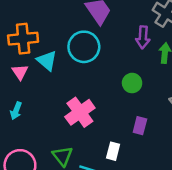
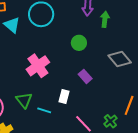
purple rectangle: (140, 126) -> (85, 76), turned -56

